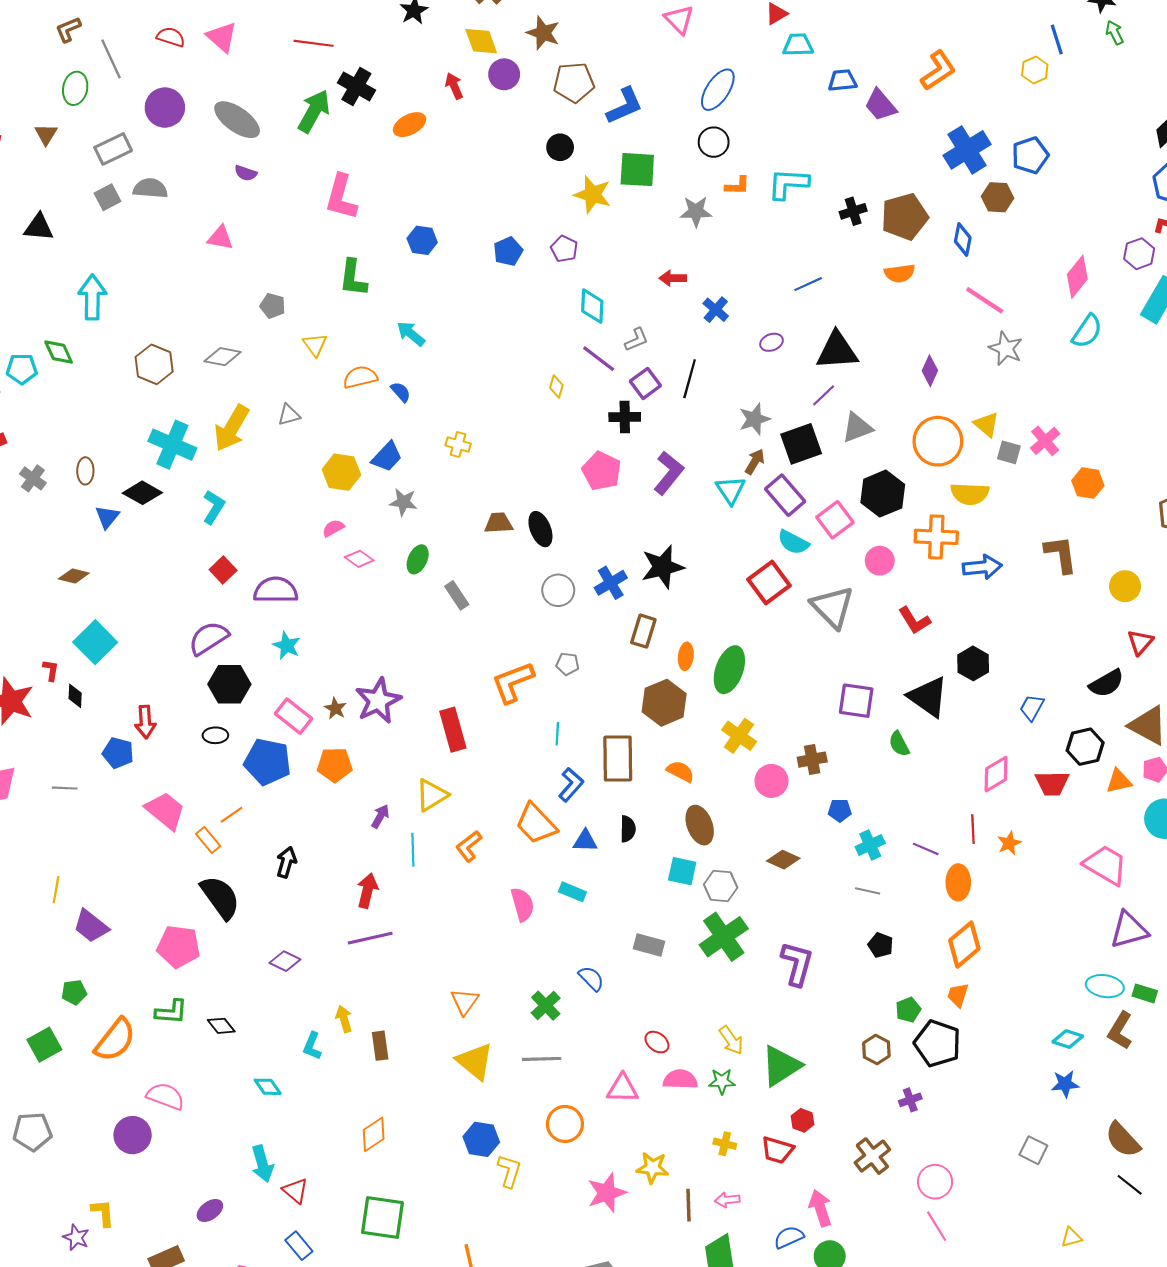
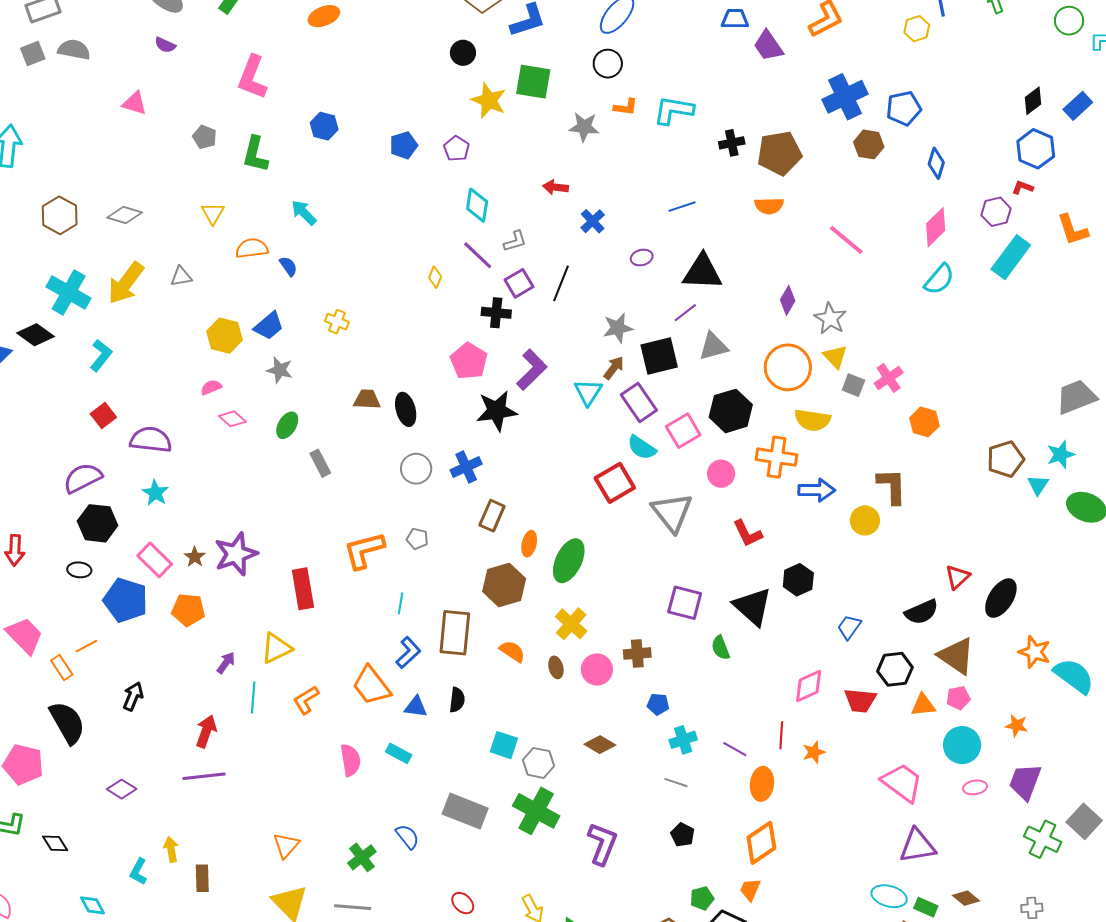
blue diamond: (963, 239) -> (936, 163), moved
gray pentagon: (273, 306) -> (205, 137), moved
gray star: (1006, 349) -> (830, 318), moved
black star: (663, 567) -> (497, 411), moved
yellow circle: (1125, 586) -> (865, 520), moved
brown ellipse: (700, 825) -> (556, 667), moved, size x0.6
green cross: (724, 937) -> (536, 811), turned -33
gray rectangle: (649, 945) -> (465, 811), size x1.5

